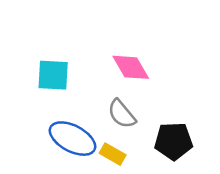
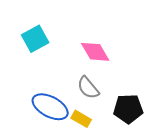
cyan square: (53, 75) -> (35, 39), moved, turned -32

